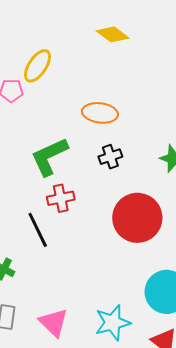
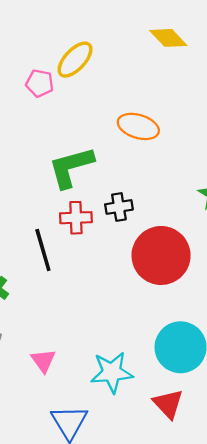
black cross: (110, 157) -> (119, 207), moved
pink triangle: (54, 322) -> (43, 361), size x0.7

